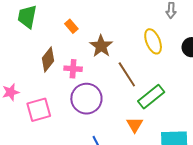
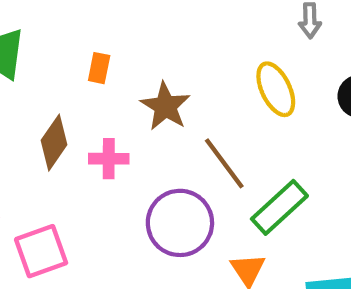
orange rectangle: (71, 26) -> (99, 68), turned 56
purple circle: (86, 99) -> (180, 223), moved

